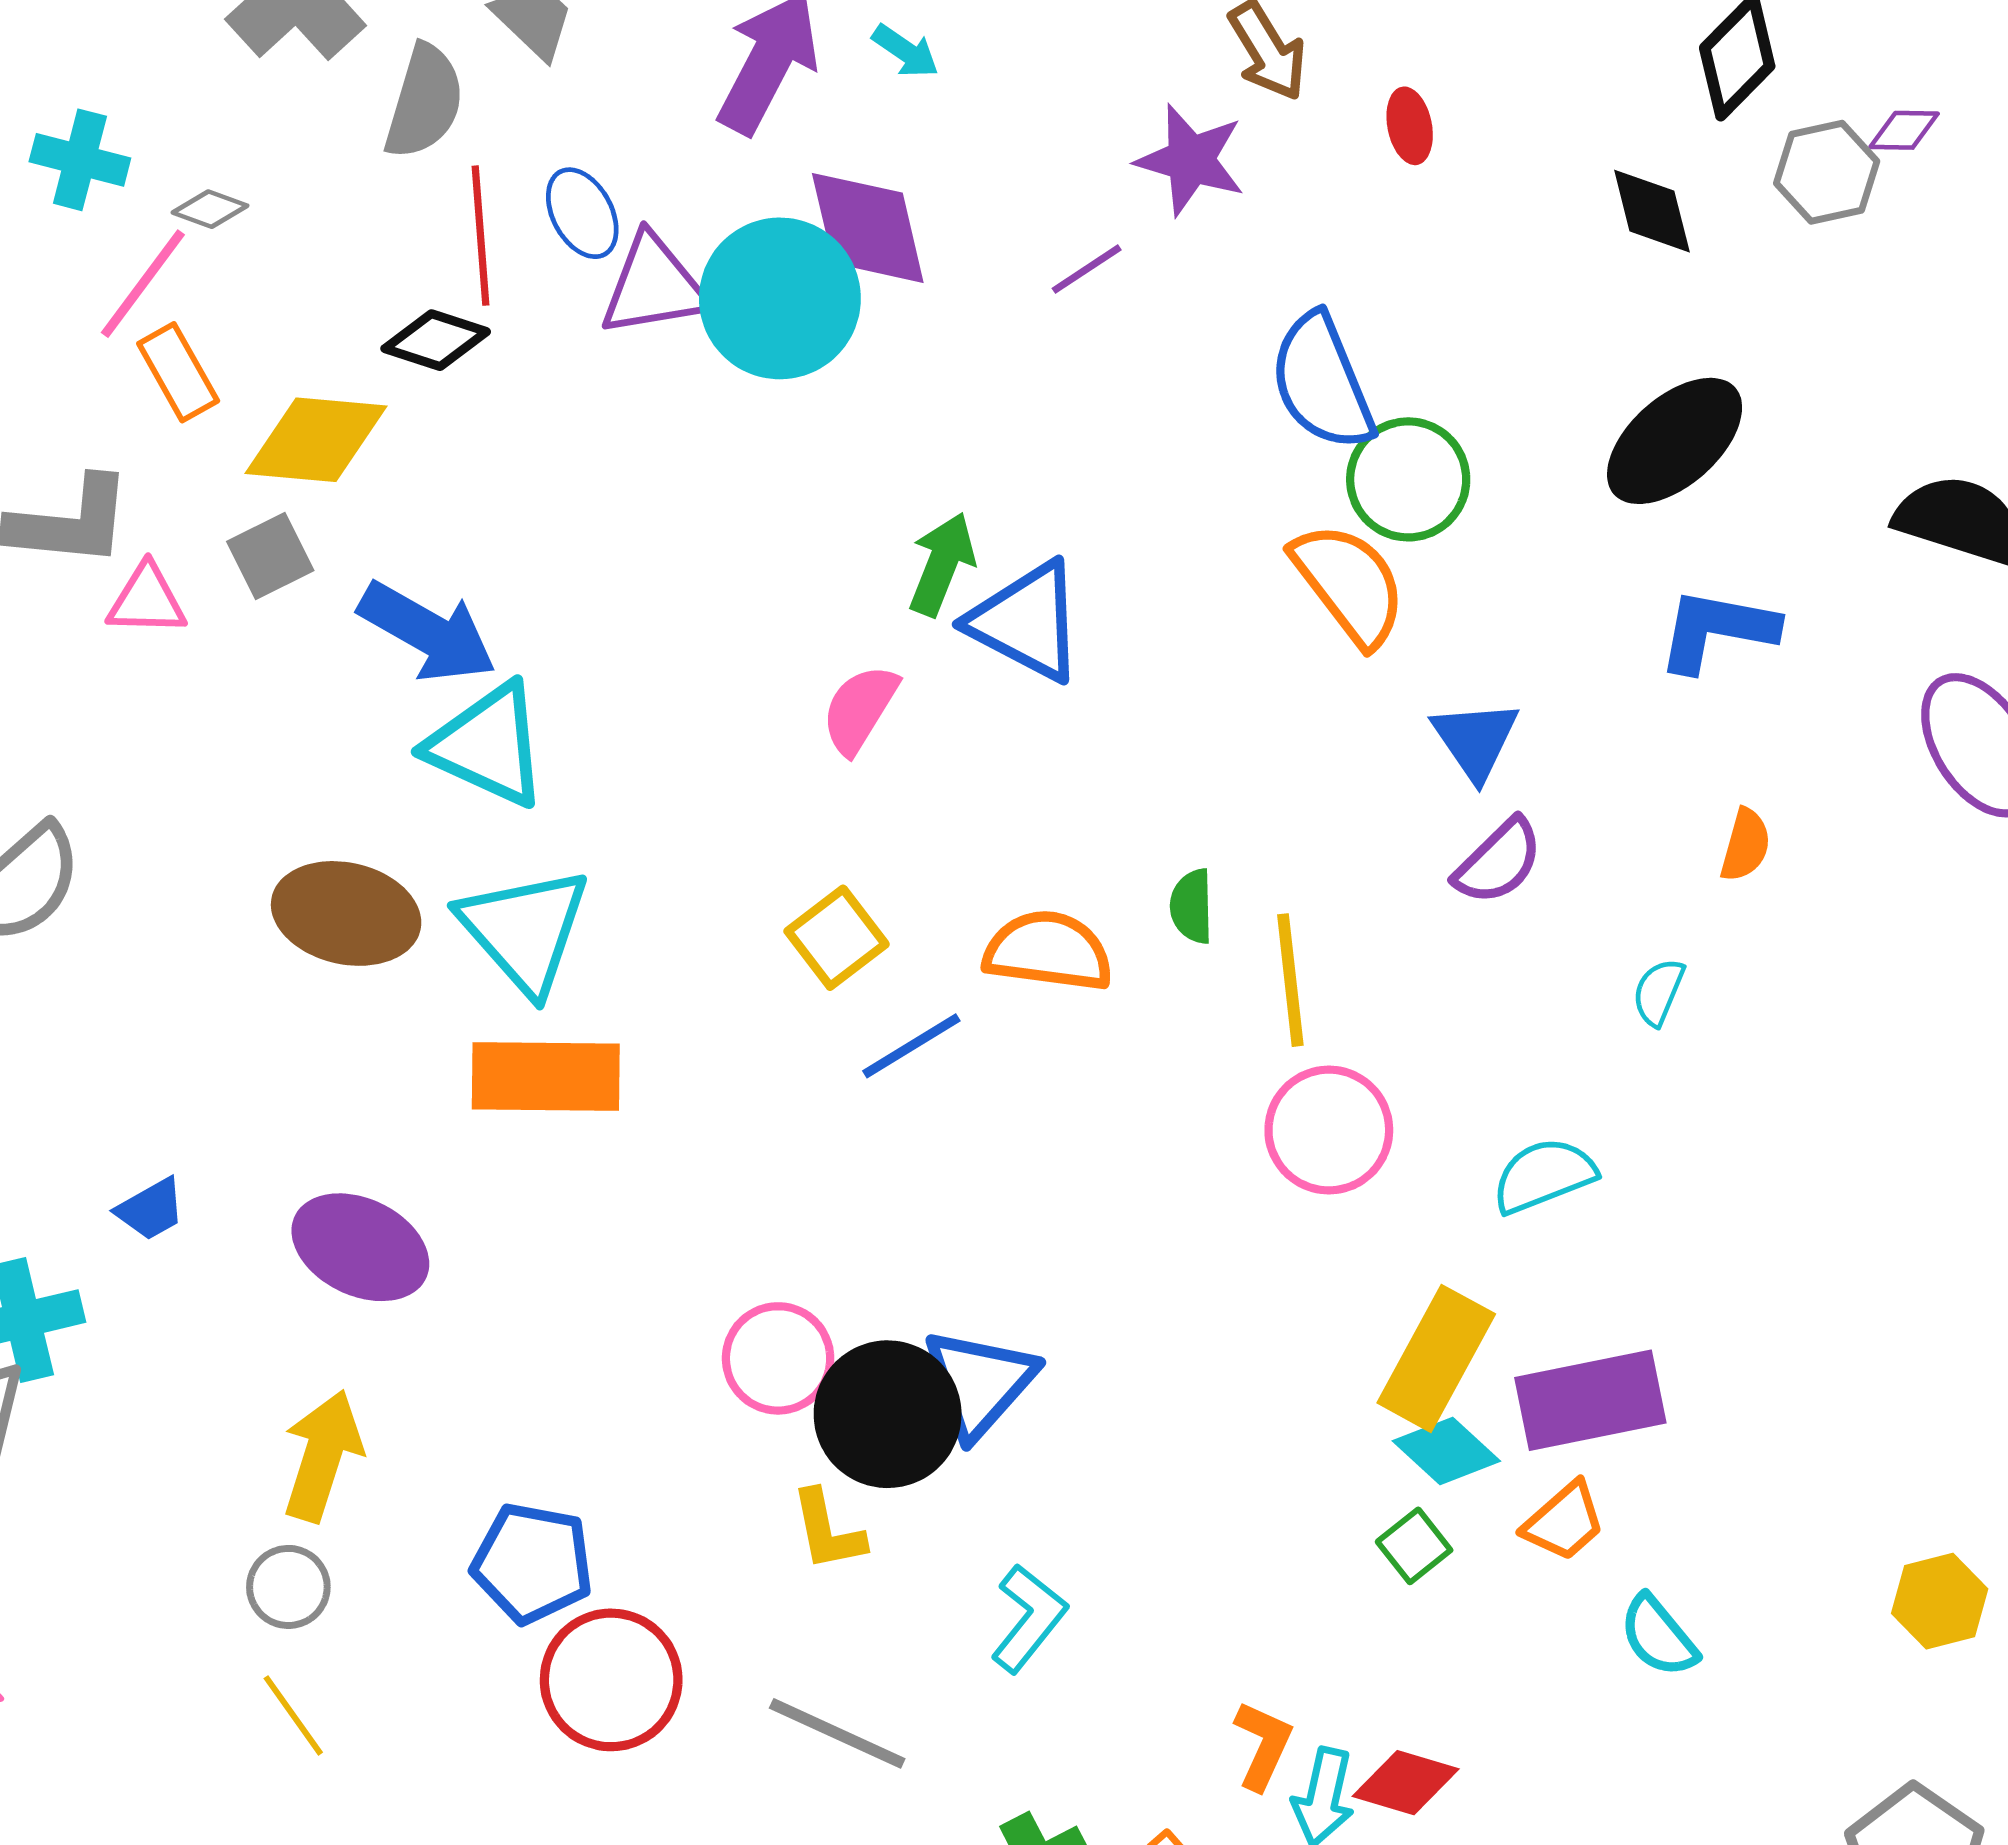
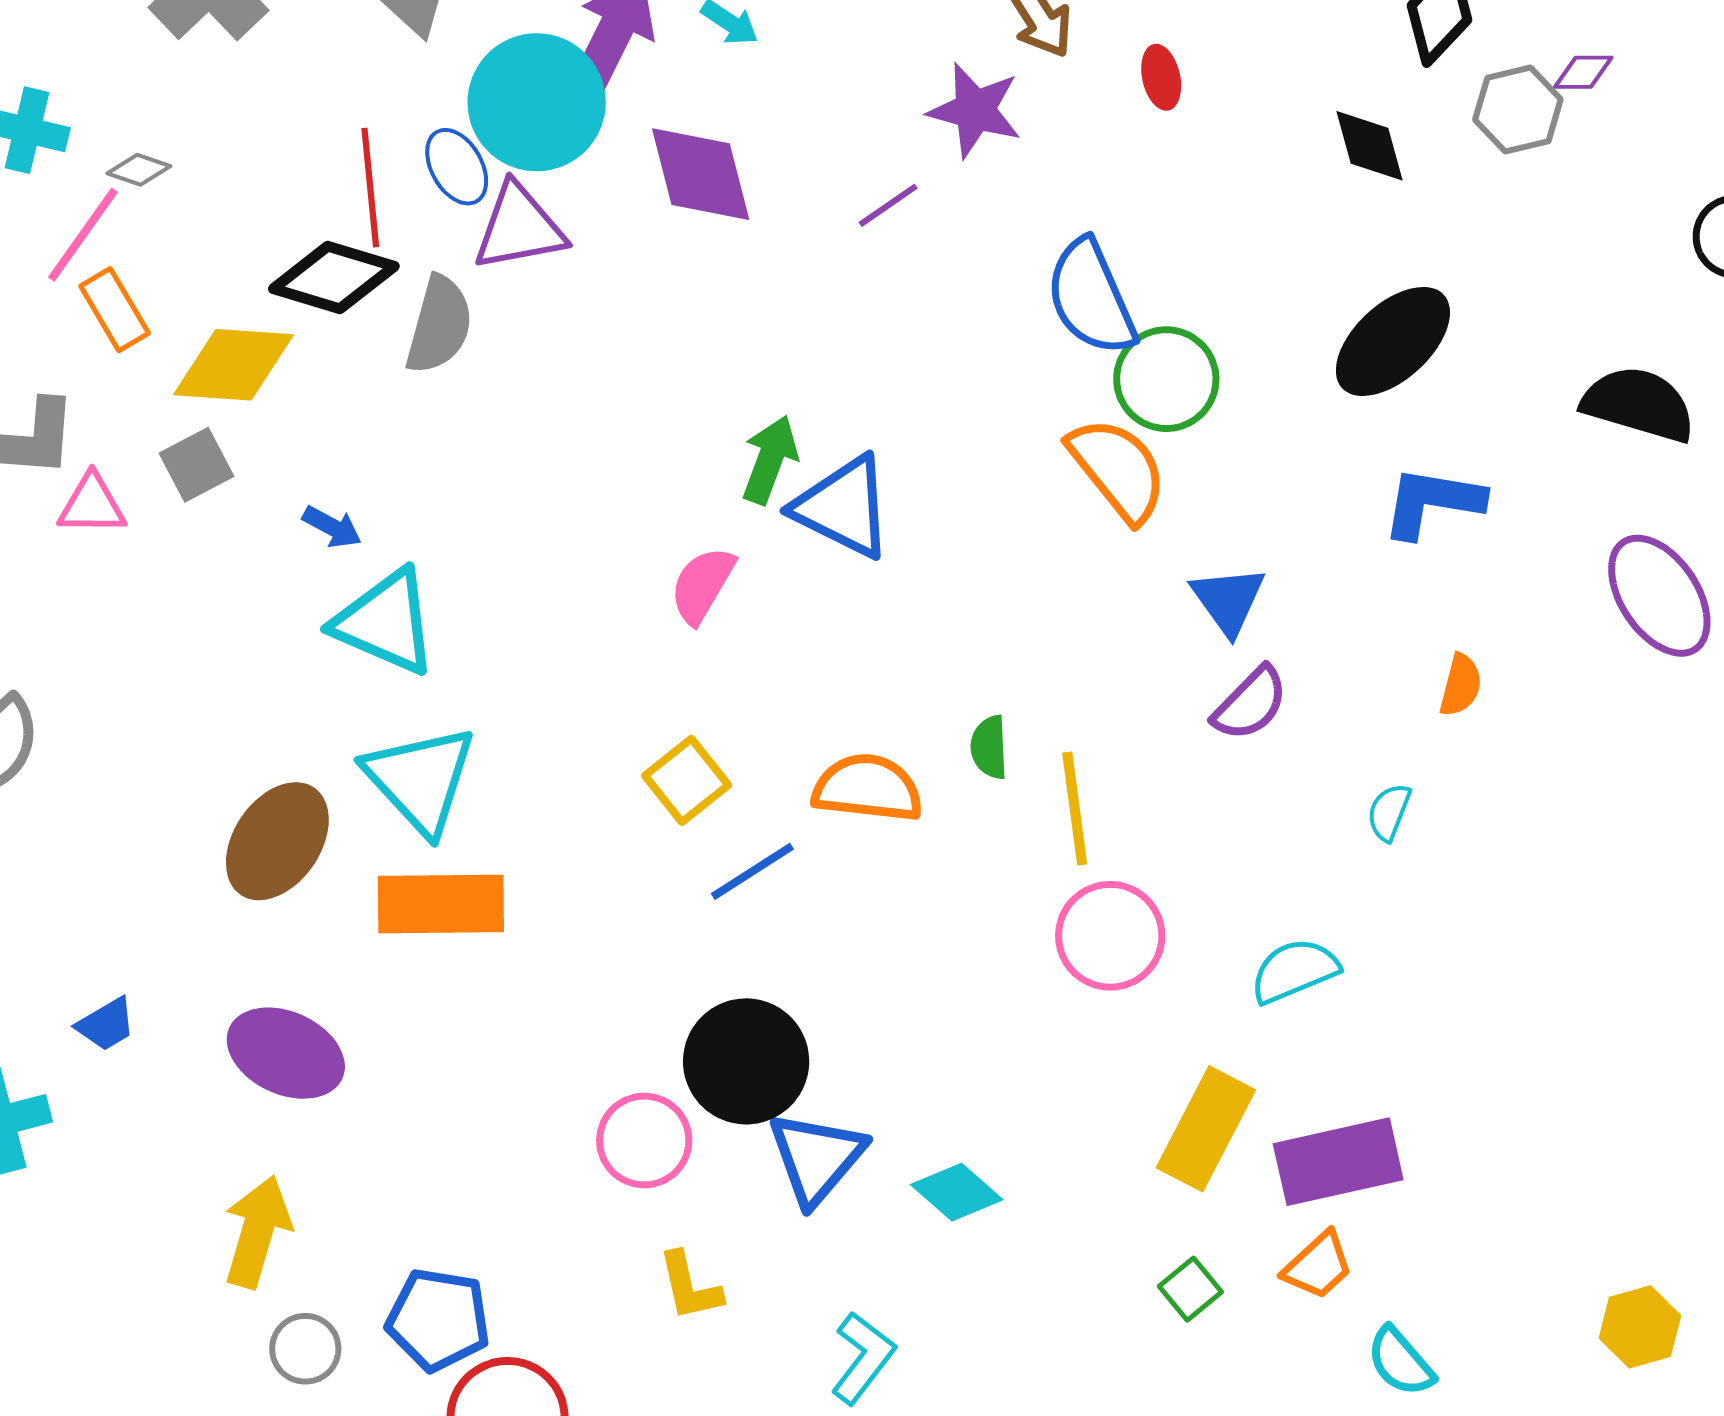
gray semicircle: (424, 102) -> (439, 325), moved
cyan circle: (780, 298) -> (537, 102), moved
black diamond: (436, 340) -> (334, 278), size x1.4
blue arrow: (427, 632) -> (332, 527), size x0.5
brown ellipse: (346, 913) -> (277, 841), moved, turned -67
black circle: (888, 1414) -> (746, 1061), moved
cyan diamond: (1446, 1451) -> (957, 1192), moved
gray circle: (288, 1587) -> (305, 1349), moved

